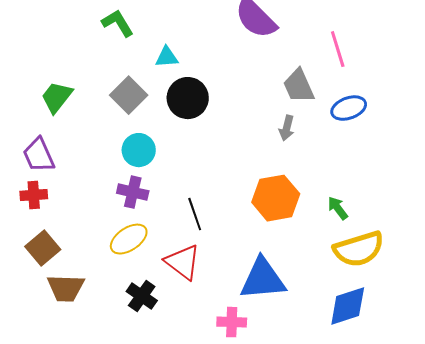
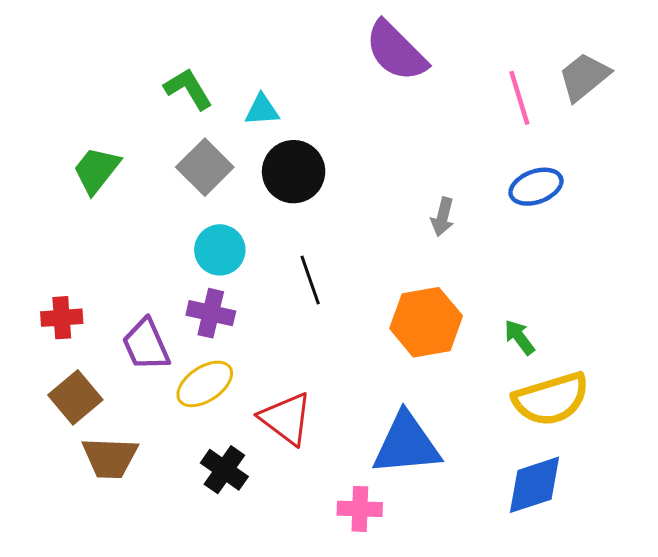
green L-shape: (118, 23) -> (188, 89), moved
gray trapezoid: (299, 86) -> (584, 77), moved, turned 75
purple trapezoid: (39, 155) -> (146, 345), moved
black line: (195, 214) -> (310, 280), moved

